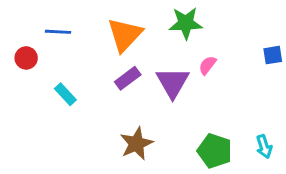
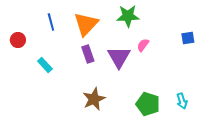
blue line: (58, 32) -> (51, 22), moved, turned 72
purple rectangle: (128, 78) -> (88, 54), turned -72

